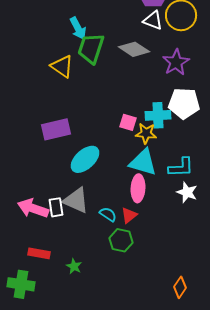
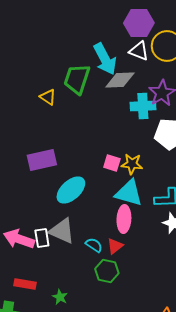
cyan arrow: (78, 28) -> (105, 59), moved, size x1.4
gray diamond: (134, 49) -> (120, 80), turned -36
yellow triangle: (62, 66) -> (48, 97), size x0.7
cyan cross: (158, 115) -> (143, 106), moved
pink square: (128, 122) -> (112, 163), moved

